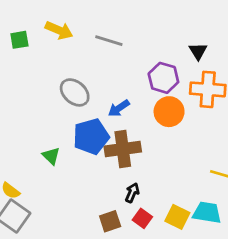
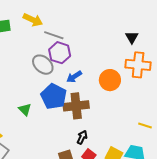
gray line: (109, 41) -> (54, 35), moved
purple hexagon: (163, 78) -> (60, 53), moved
blue pentagon: (91, 137) -> (54, 96), turned -30

